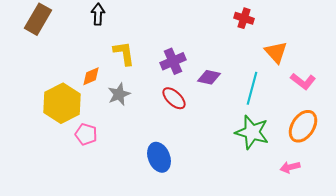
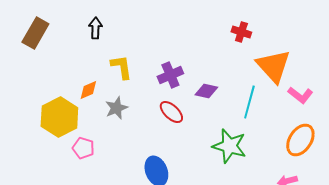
orange triangle: (276, 52) -> (273, 66), size x1.5
green star: (252, 132) -> (229, 146), moved

